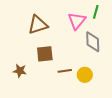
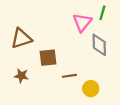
brown triangle: (38, 25) -> (21, 38), moved
yellow circle: (85, 75) -> (91, 89), moved

